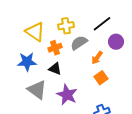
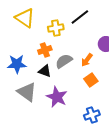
black line: (102, 24) -> (80, 17), moved
yellow triangle: (35, 32) -> (25, 18), moved
gray semicircle: (79, 43) -> (64, 61), moved

